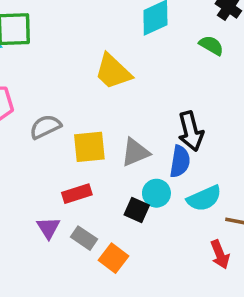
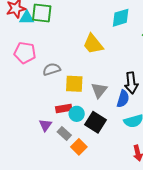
gray triangle: (135, 152) -> (99, 90), turned -36
cyan circle: (156, 193) -> (77, 114), moved
black square: (137, 210) -> (95, 122), size x1.5

